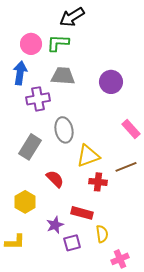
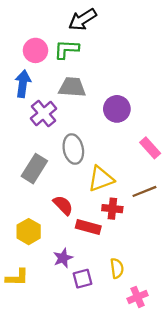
purple circle: (111, 82) -> (117, 109), moved
purple cross: (38, 99) -> (44, 113), turned -30
red rectangle: (82, 213) -> (88, 227), moved

